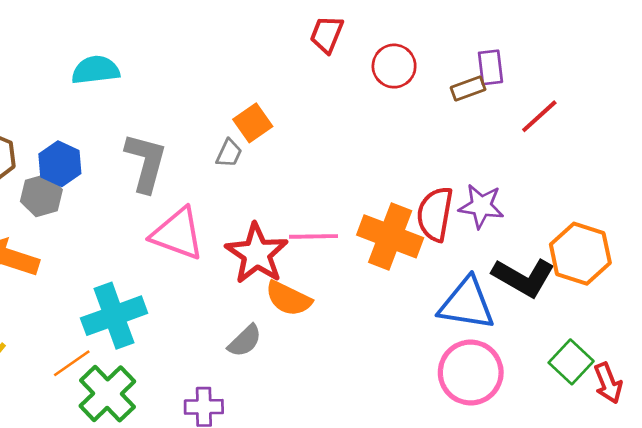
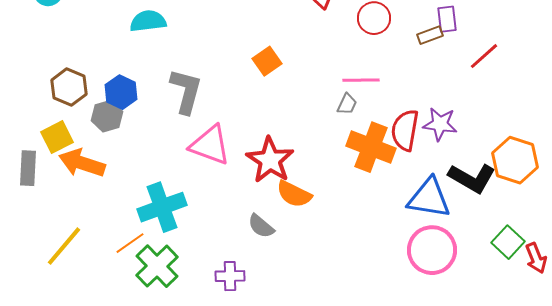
gray trapezoid: (229, 153) -> (347, 104), moved
pink line: (313, 236) -> (361, 80), moved
gray semicircle: (245, 341) -> (261, 226), turned 84

